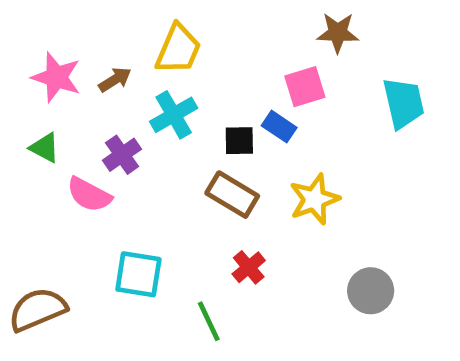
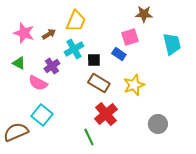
black square: (239, 141) -> (94, 60), moved
red cross: (249, 267) -> (106, 114), size x1.6
cyan square: (138, 274) -> (42, 115), moved, turned 30

